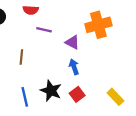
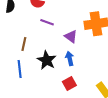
black star: (51, 91) -> (47, 60), moved
blue line: (25, 97) -> (20, 69), moved

